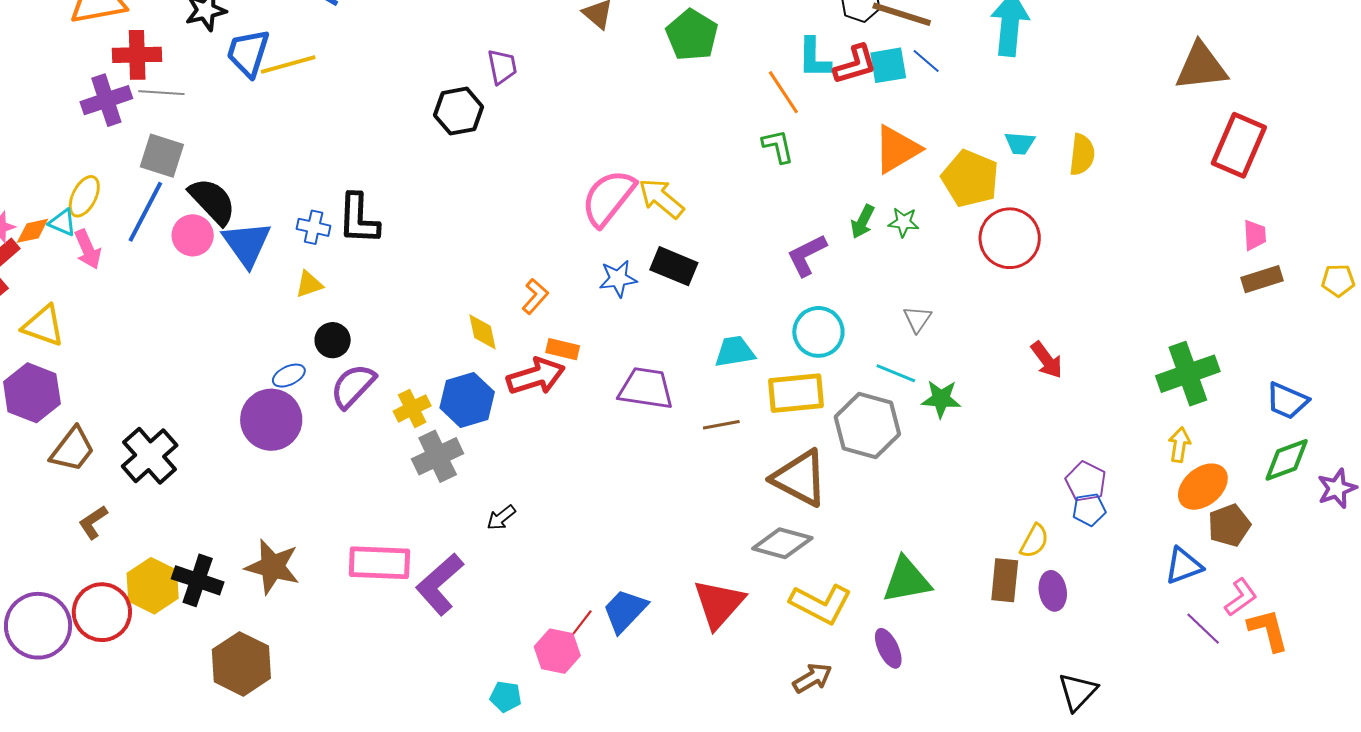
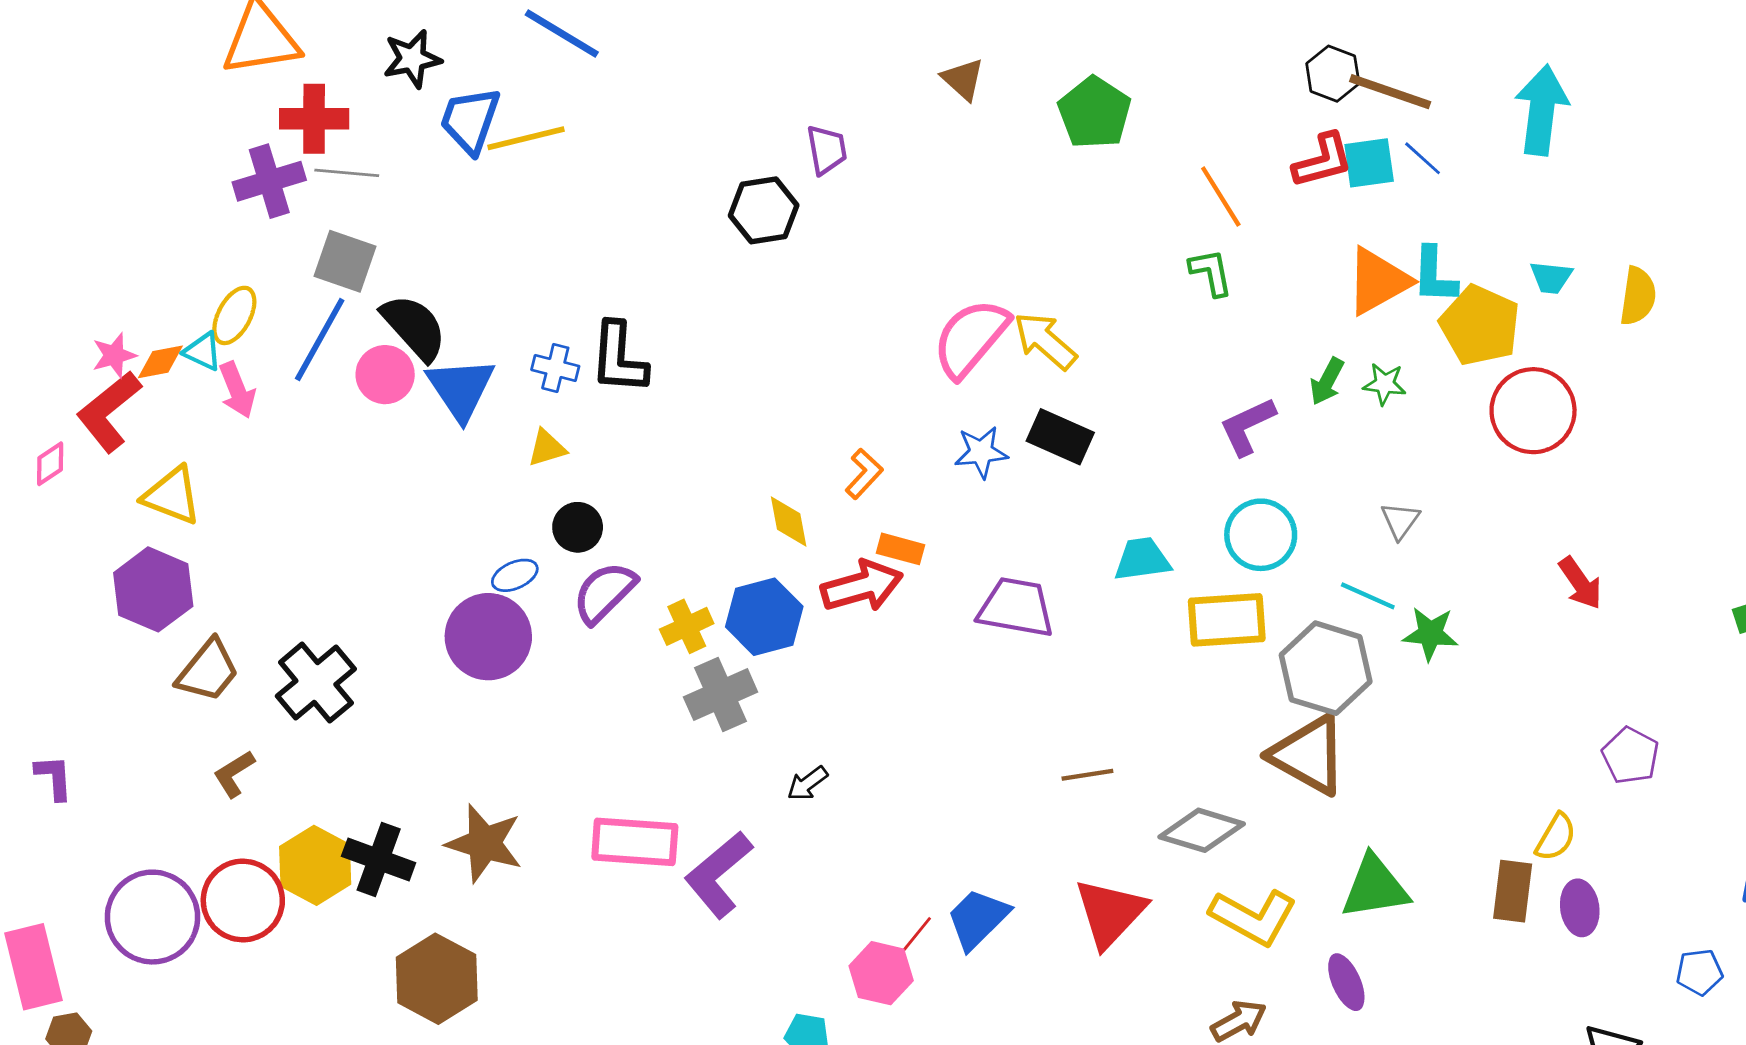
cyan L-shape: (814, 58) -> (1434, 275), moved
brown line: (721, 425) -> (1087, 775), moved
brown triangle: (800, 478) -> (1309, 755), moved
blue pentagon: (1089, 510) -> (1699, 972), moved

